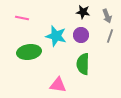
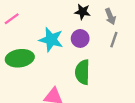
pink line: (22, 18) -> (12, 19), turned -48

